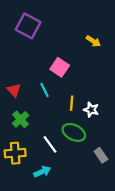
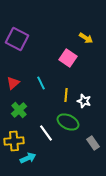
purple square: (28, 26) -> (17, 39), moved
pink square: (60, 67) -> (68, 58), moved
red triangle: (14, 90) -> (13, 83), turned 32
cyan arrow: (42, 172) -> (28, 158), moved

